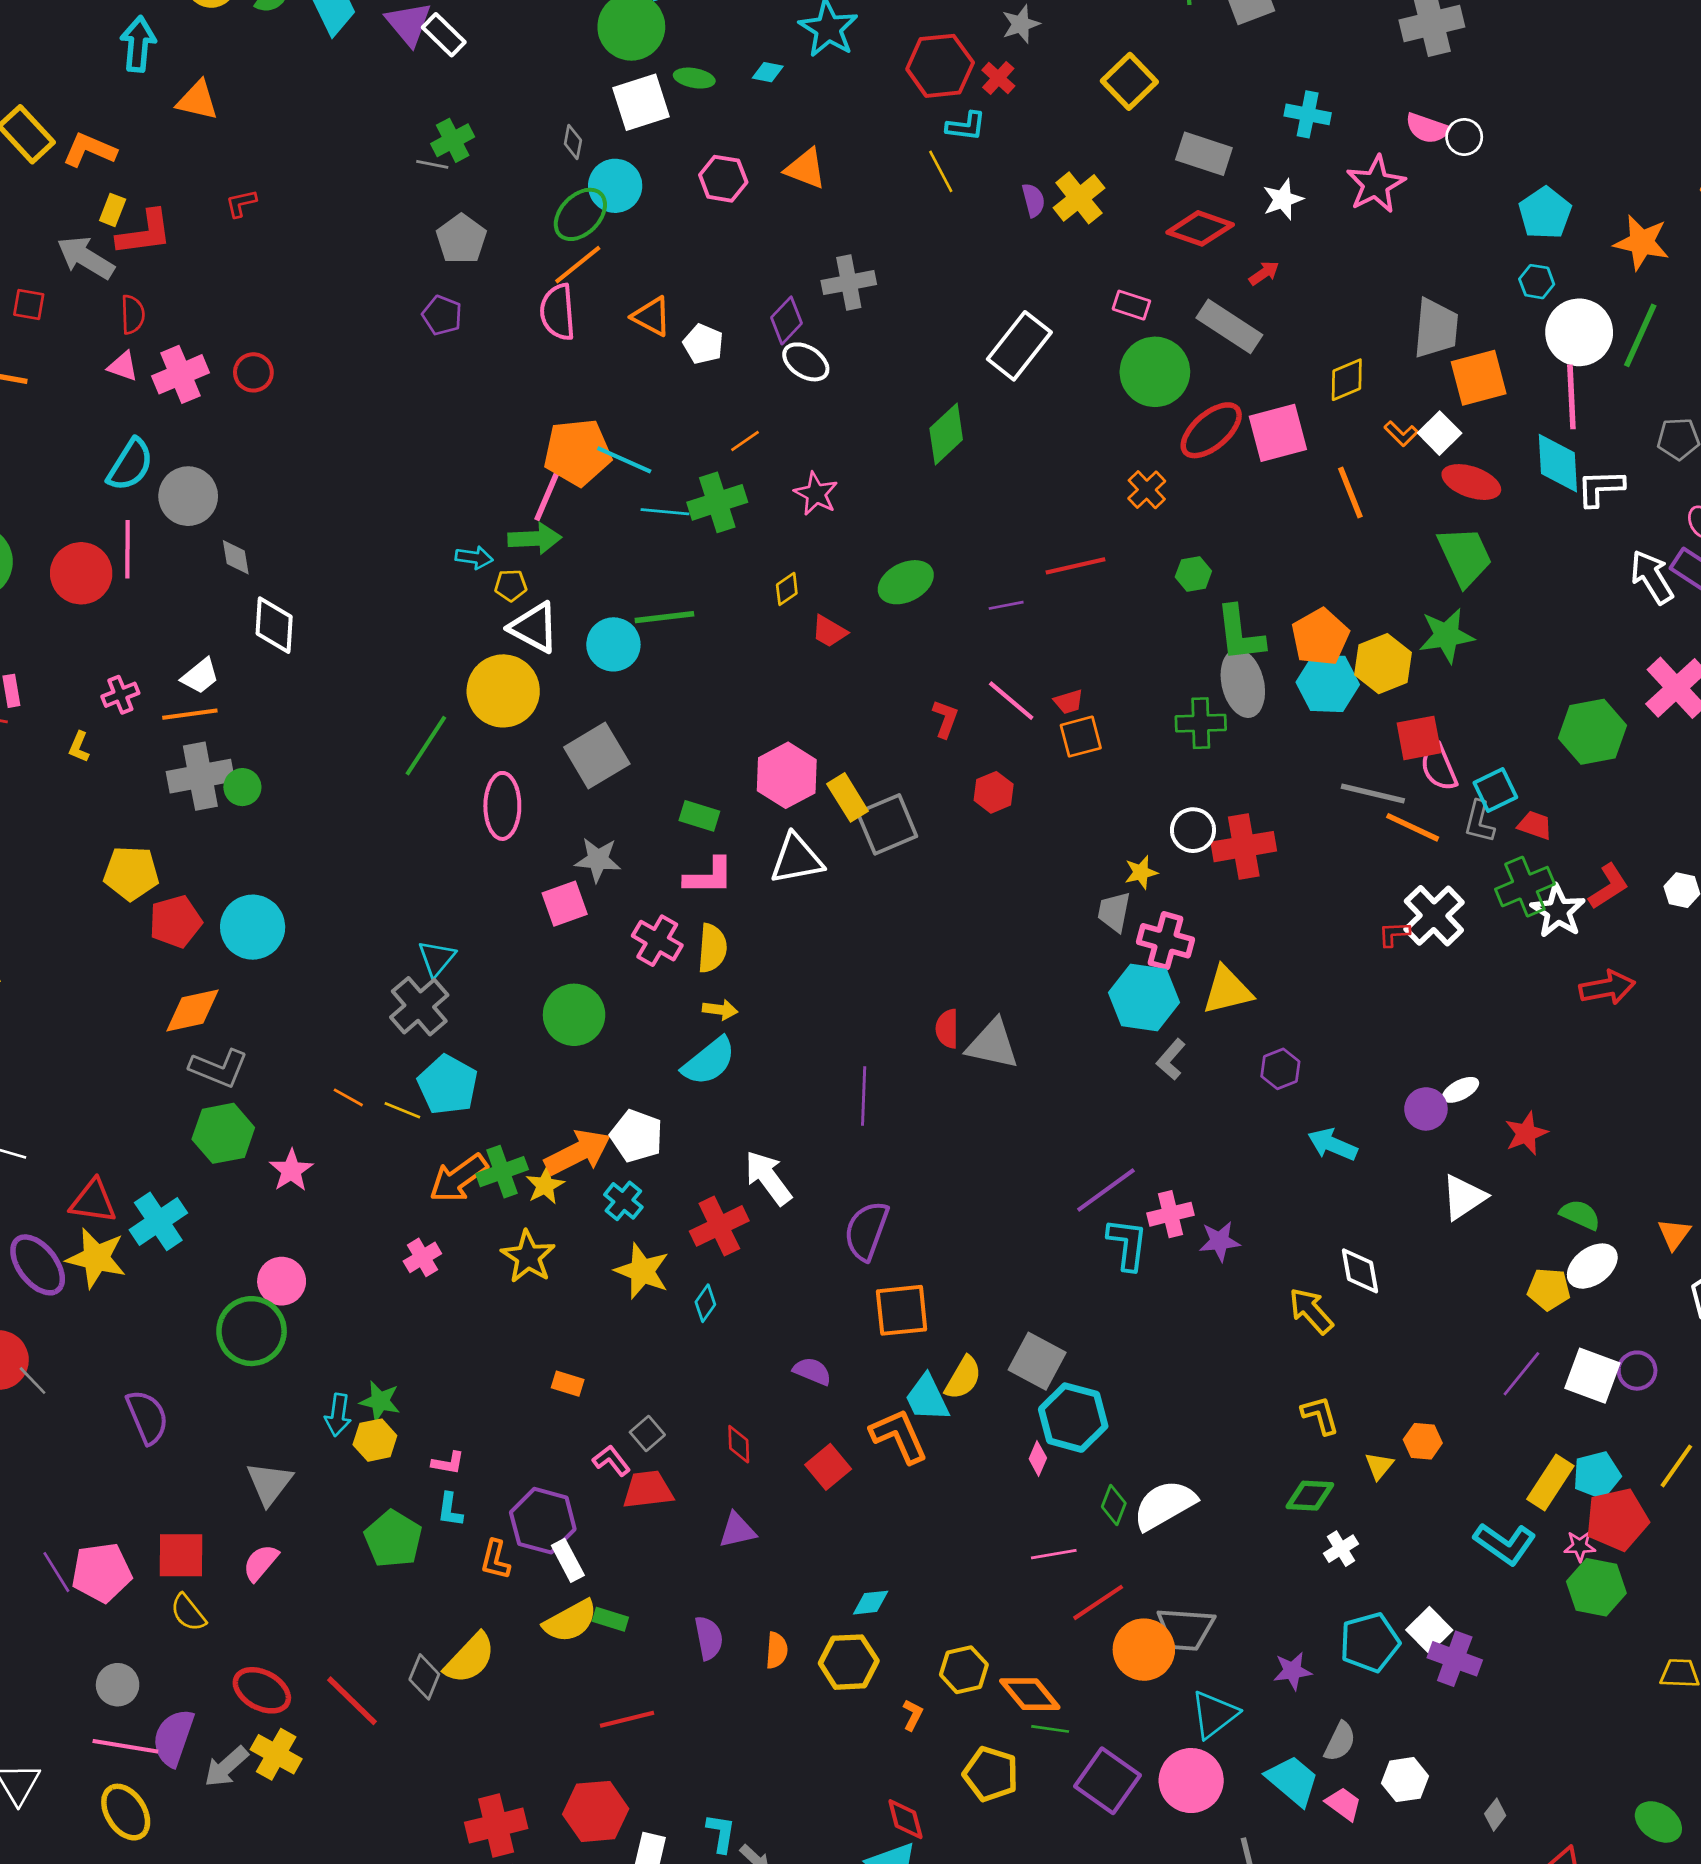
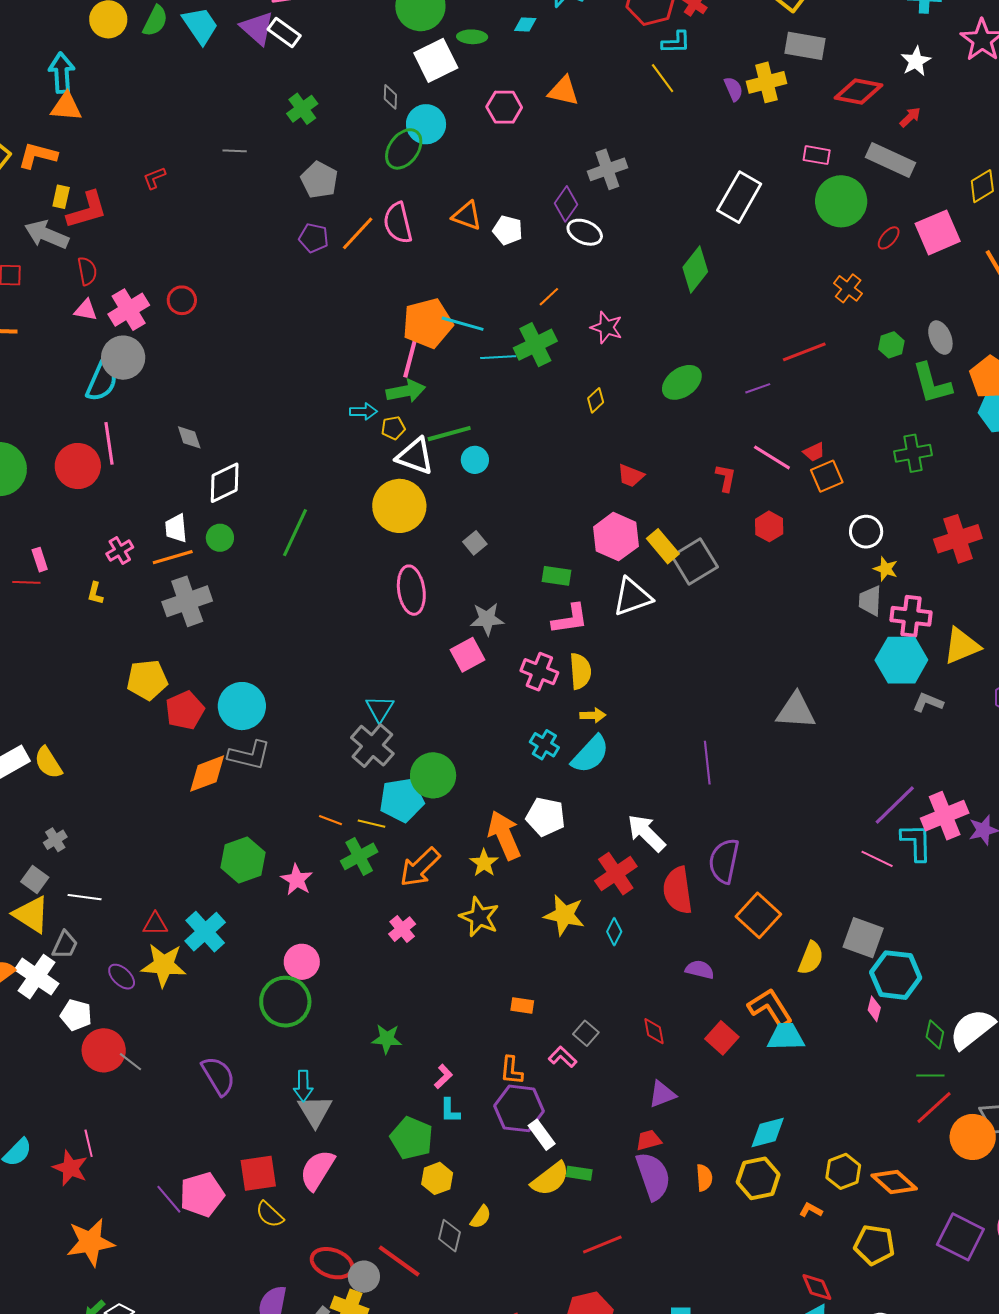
orange triangle: (197, 100) -> (66, 107), moved
gray rectangle: (1204, 154) -> (805, 46), moved
gray line: (432, 164) -> (235, 151), moved
yellow cross: (1079, 198) -> (767, 82), turned 33
orange line: (578, 265) -> (358, 233), moved
red ellipse: (1211, 430) -> (889, 238), size x0.5
gray circle: (188, 496) -> (123, 358), moved
green line: (664, 617) -> (449, 434), moved
white diamond: (274, 625) -> (225, 483), turned 69
red trapezoid: (829, 631) -> (631, 476), moved
cyan circle: (613, 644) -> (475, 460), size x0.7
white trapezoid: (200, 676) -> (176, 528), turned 132
gray ellipse: (1243, 683) -> (940, 338), moved, size x0.7
green line: (426, 746) -> (295, 533), moved
gray square: (597, 755) -> (475, 543), size x0.5
green circle: (242, 787) -> (220, 538), moved
white circle: (1193, 830) -> (866, 532), moved
yellow star: (1141, 872) -> (886, 569), turned -30
green circle: (574, 1015) -> (433, 775), moved
red semicircle: (947, 1029) -> (678, 890), moved, size x1.6
gray L-shape: (1171, 1059) -> (928, 702), turned 80
gray L-shape: (219, 1068) -> (249, 755), moved
cyan pentagon: (448, 1085) -> (402, 800), turned -30
orange arrow: (578, 1152) -> (504, 835), turned -78
green cross: (502, 1172) -> (359, 856), moved
red triangle: (93, 1201) -> (155, 924), size x0.7
cyan cross: (623, 1201) -> (544, 745), moved
pink cross: (1171, 1214) -> (945, 816), size x1.4
purple ellipse: (38, 1265) -> (122, 977), size x0.6
orange square: (902, 1310) -> (758, 915), turned -33
cyan trapezoid: (927, 1398) -> (786, 1037), moved, turned 123
cyan arrow: (338, 1415) -> (303, 1086), moved
yellow hexagon: (375, 1440) -> (437, 1178), moved
pink L-shape: (448, 1463) -> (443, 1077), turned -45
red trapezoid: (648, 1490) -> (649, 1140), moved, size x0.7
pink line: (1054, 1554) -> (877, 859), moved, turned 44
orange L-shape: (495, 1560) -> (511, 1070), moved
pink semicircle: (261, 1563) -> (317, 1170), size x1.4
cyan diamond: (871, 1603) -> (768, 1132), size x1.4
purple semicircle: (709, 1638) -> (653, 1176), size x1.5
yellow semicircle: (470, 1658) -> (481, 1217), size x0.6
gray circle: (118, 1685) -> (364, 1277), moved
orange L-shape: (913, 1715) -> (811, 1210), turned -80
green line: (1050, 1729) -> (930, 1075), moved

